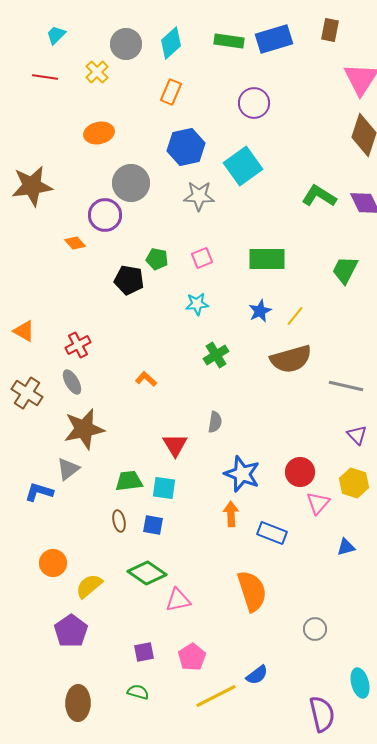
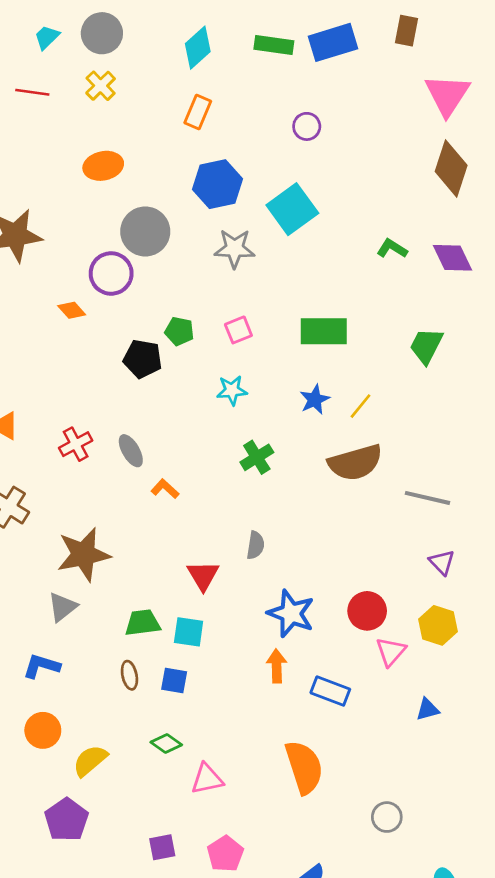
gray circle: (126, 44) -> (102, 33), moved
purple circle: (254, 103) -> (307, 126), size x0.7
green L-shape: (319, 196) -> (392, 249), size x0.7
gray ellipse: (72, 382) -> (131, 451), moved
blue L-shape: (39, 492) -> (42, 666), moved
green diamond: (147, 573) -> (166, 744), size x0.6

